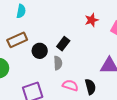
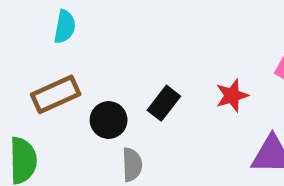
red star: (92, 20) -> (232, 96), moved
gray semicircle: (58, 63) -> (132, 165), moved

